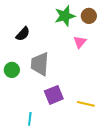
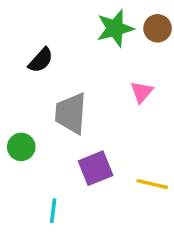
pink triangle: (80, 42) -> (142, 92), moved
green circle: (12, 70) -> (21, 147), moved

